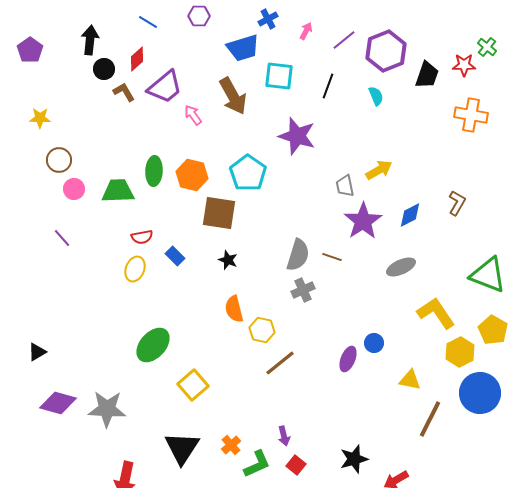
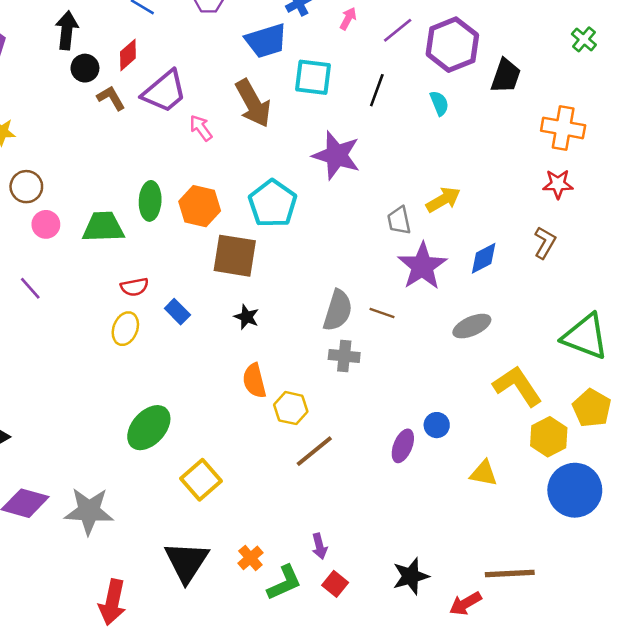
red star: (464, 65) -> (558, 184), moved
gray cross: (303, 290) -> (344, 356), turned 30
brown line: (430, 419) -> (510, 574), moved, turned 60

